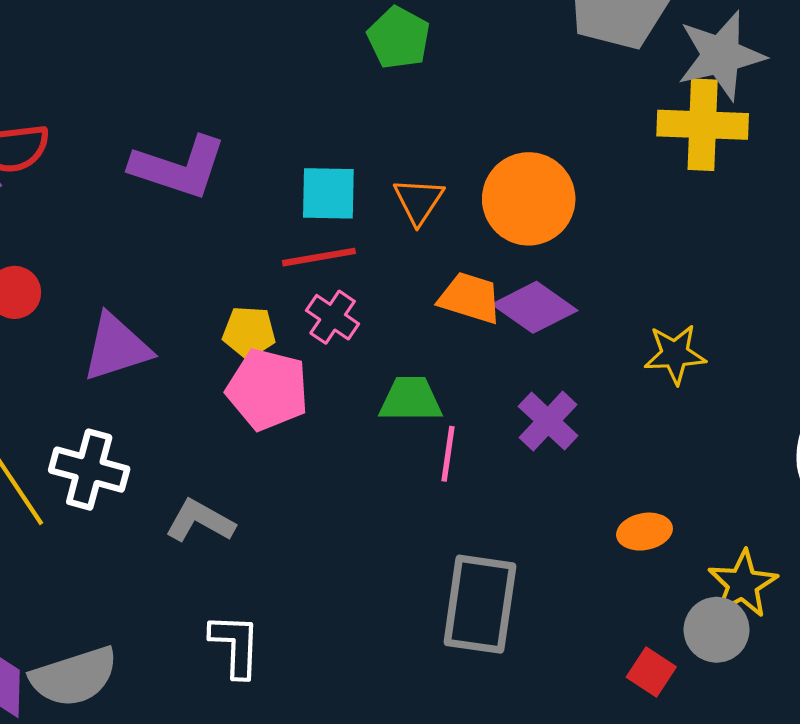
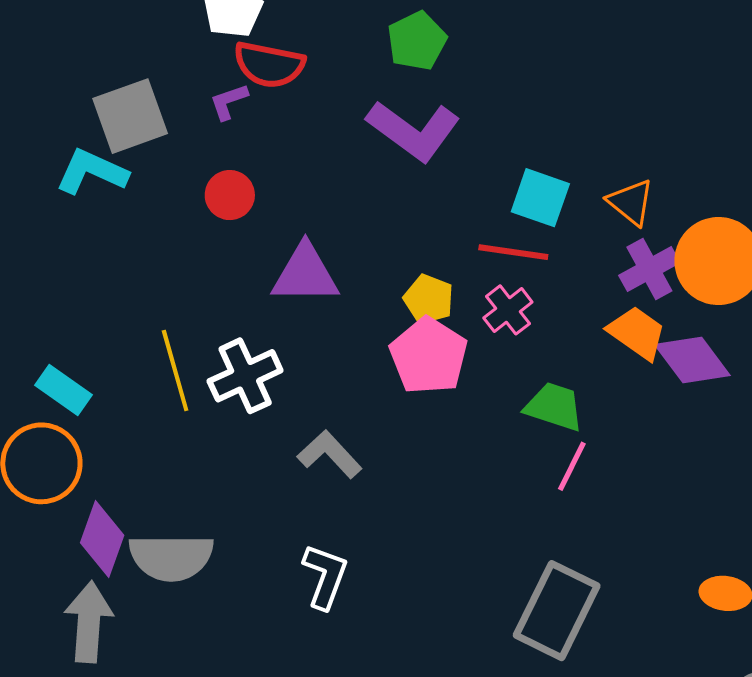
green pentagon: (399, 38) -> (417, 41), moved
orange triangle: (419, 201) -> (631, 202), moved, turned -42
purple cross: (548, 421) -> (649, 269), moved
white cross: (89, 470) -> (245, 376), turned 32

